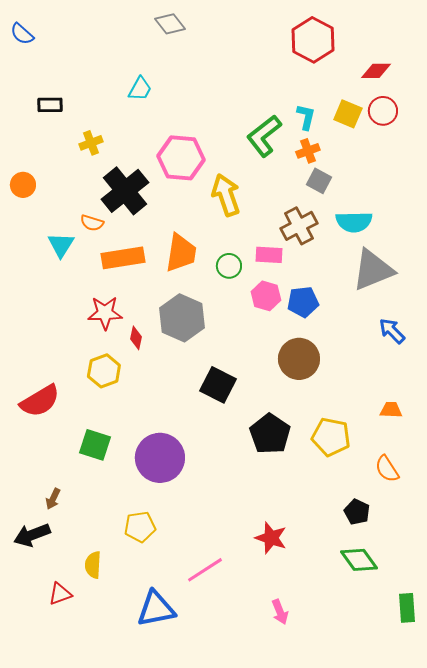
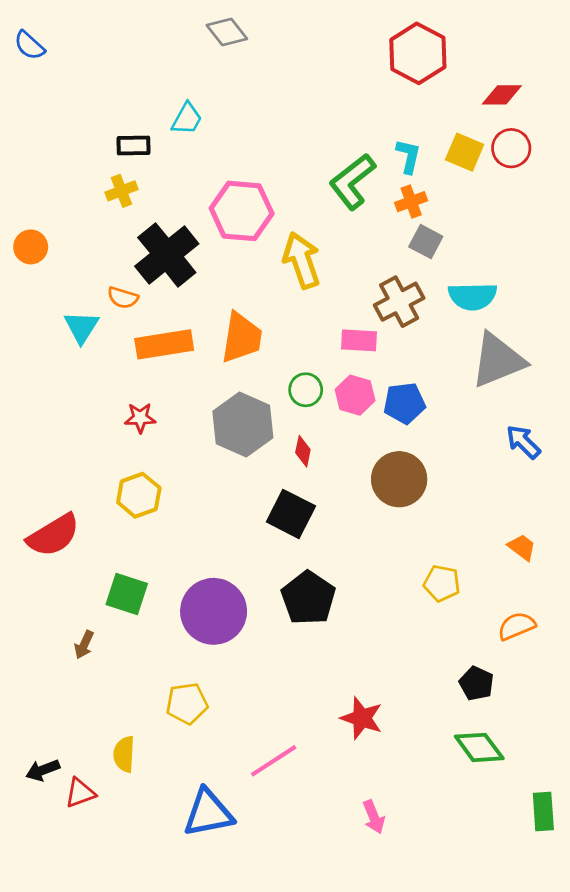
black rectangle: (50, 105) -> (133, 145), moved
green circle: (229, 266) -> (306, 390), moved
red star: (105, 313) -> (140, 418), size x0.7
red diamond: (136, 338) -> (303, 451), moved
orange trapezoid: (391, 410) -> (522, 547), turned 35
black pentagon: (270, 434) -> (308, 598), moved
yellow pentagon: (331, 437) -> (442, 583), size x0.7
orange semicircle: (387, 469) -> (517, 626), turned 100
brown arrow: (53, 499) -> (84, 645), moved
black arrow: (32, 535) -> (43, 770), moved, size x0.7

